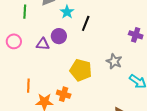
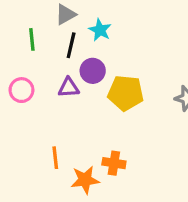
black line: (86, 23) -> (71, 45), moved
yellow pentagon: (81, 70) -> (126, 93), moved

